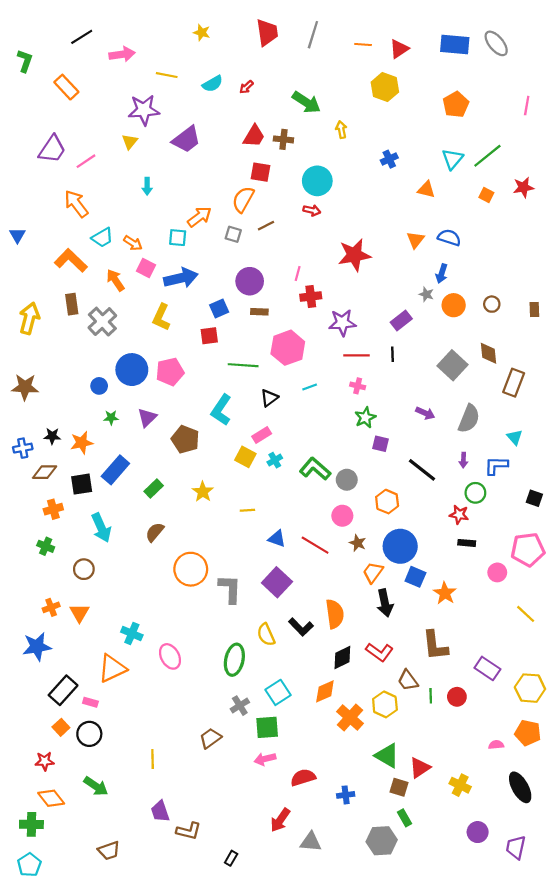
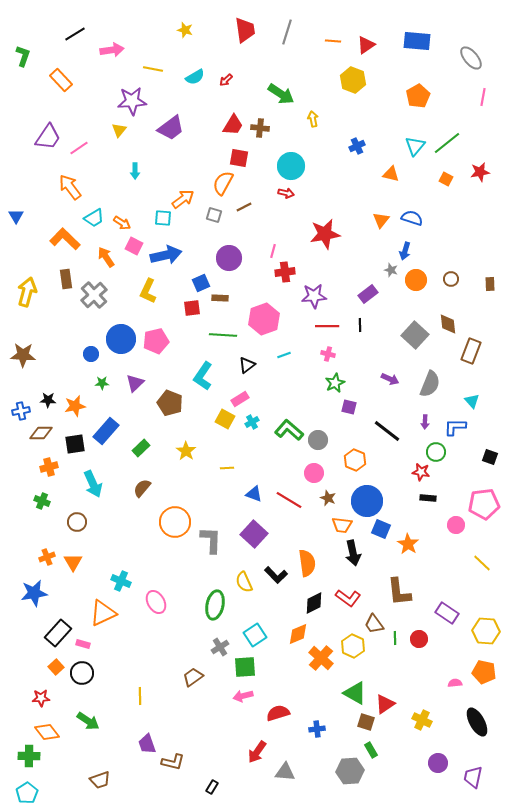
gray ellipse: (496, 43) -> (471, 58), moved
brown rectangle: (259, 312) -> (220, 298), moved
orange trapezoid: (373, 572) -> (342, 525), turned -120

